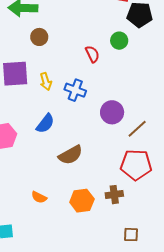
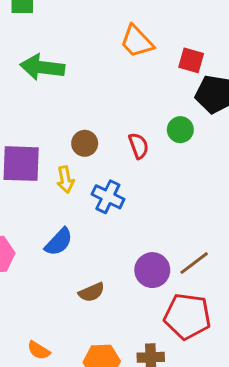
brown circle: (39, 37) -> (85, 143), moved
purple circle: (112, 112) -> (152, 270), moved
brown semicircle: (71, 155) -> (92, 292), size x0.7

